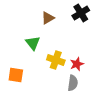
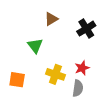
black cross: (81, 13) -> (86, 29), moved
yellow cross: (56, 60) -> (55, 74), moved

